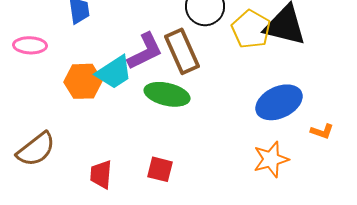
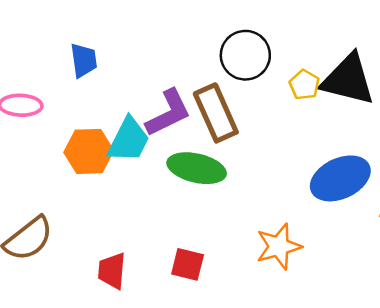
yellow pentagon: (251, 29) -> (304, 85), size x0.6
cyan trapezoid: (114, 72) -> (129, 140), turned -30
orange star: (271, 159) -> (279, 246), moved

